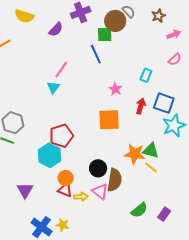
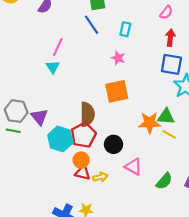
pink semicircle: (175, 59) -> (166, 12), moved
cyan rectangle: (146, 75) -> (125, 29), moved
red arrow: (141, 106) -> (170, 38), moved
red pentagon: (61, 136) -> (83, 135), moved
brown semicircle: (115, 180) -> (87, 114), moved
purple triangle: (25, 190) -> (39, 117), moved
pink triangle: (100, 191) -> (133, 167), moved

